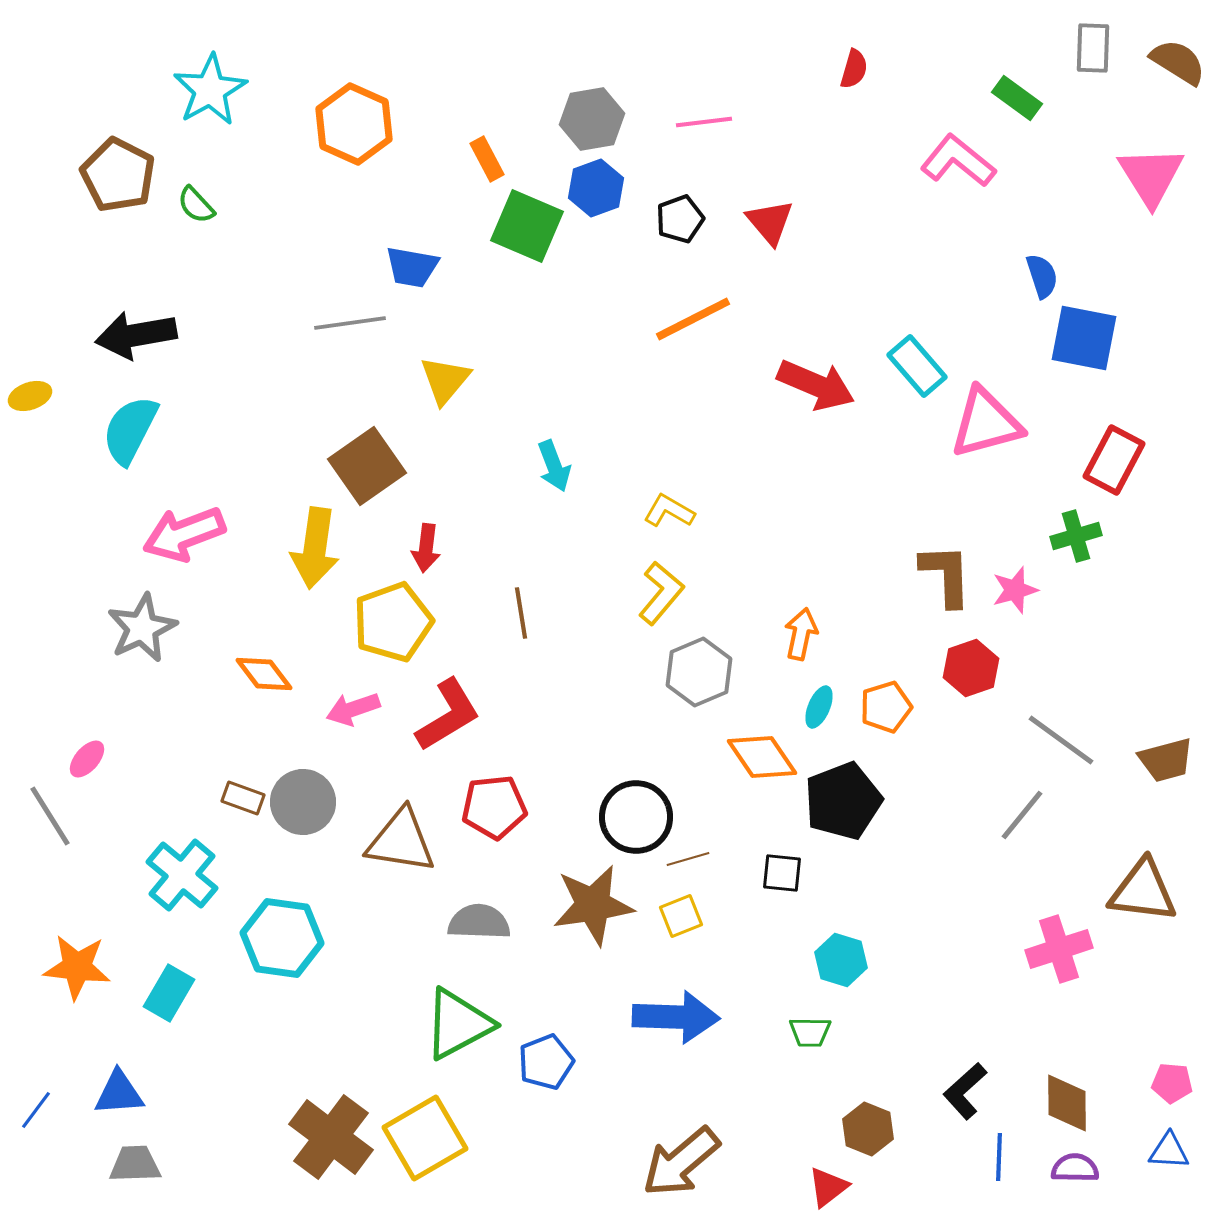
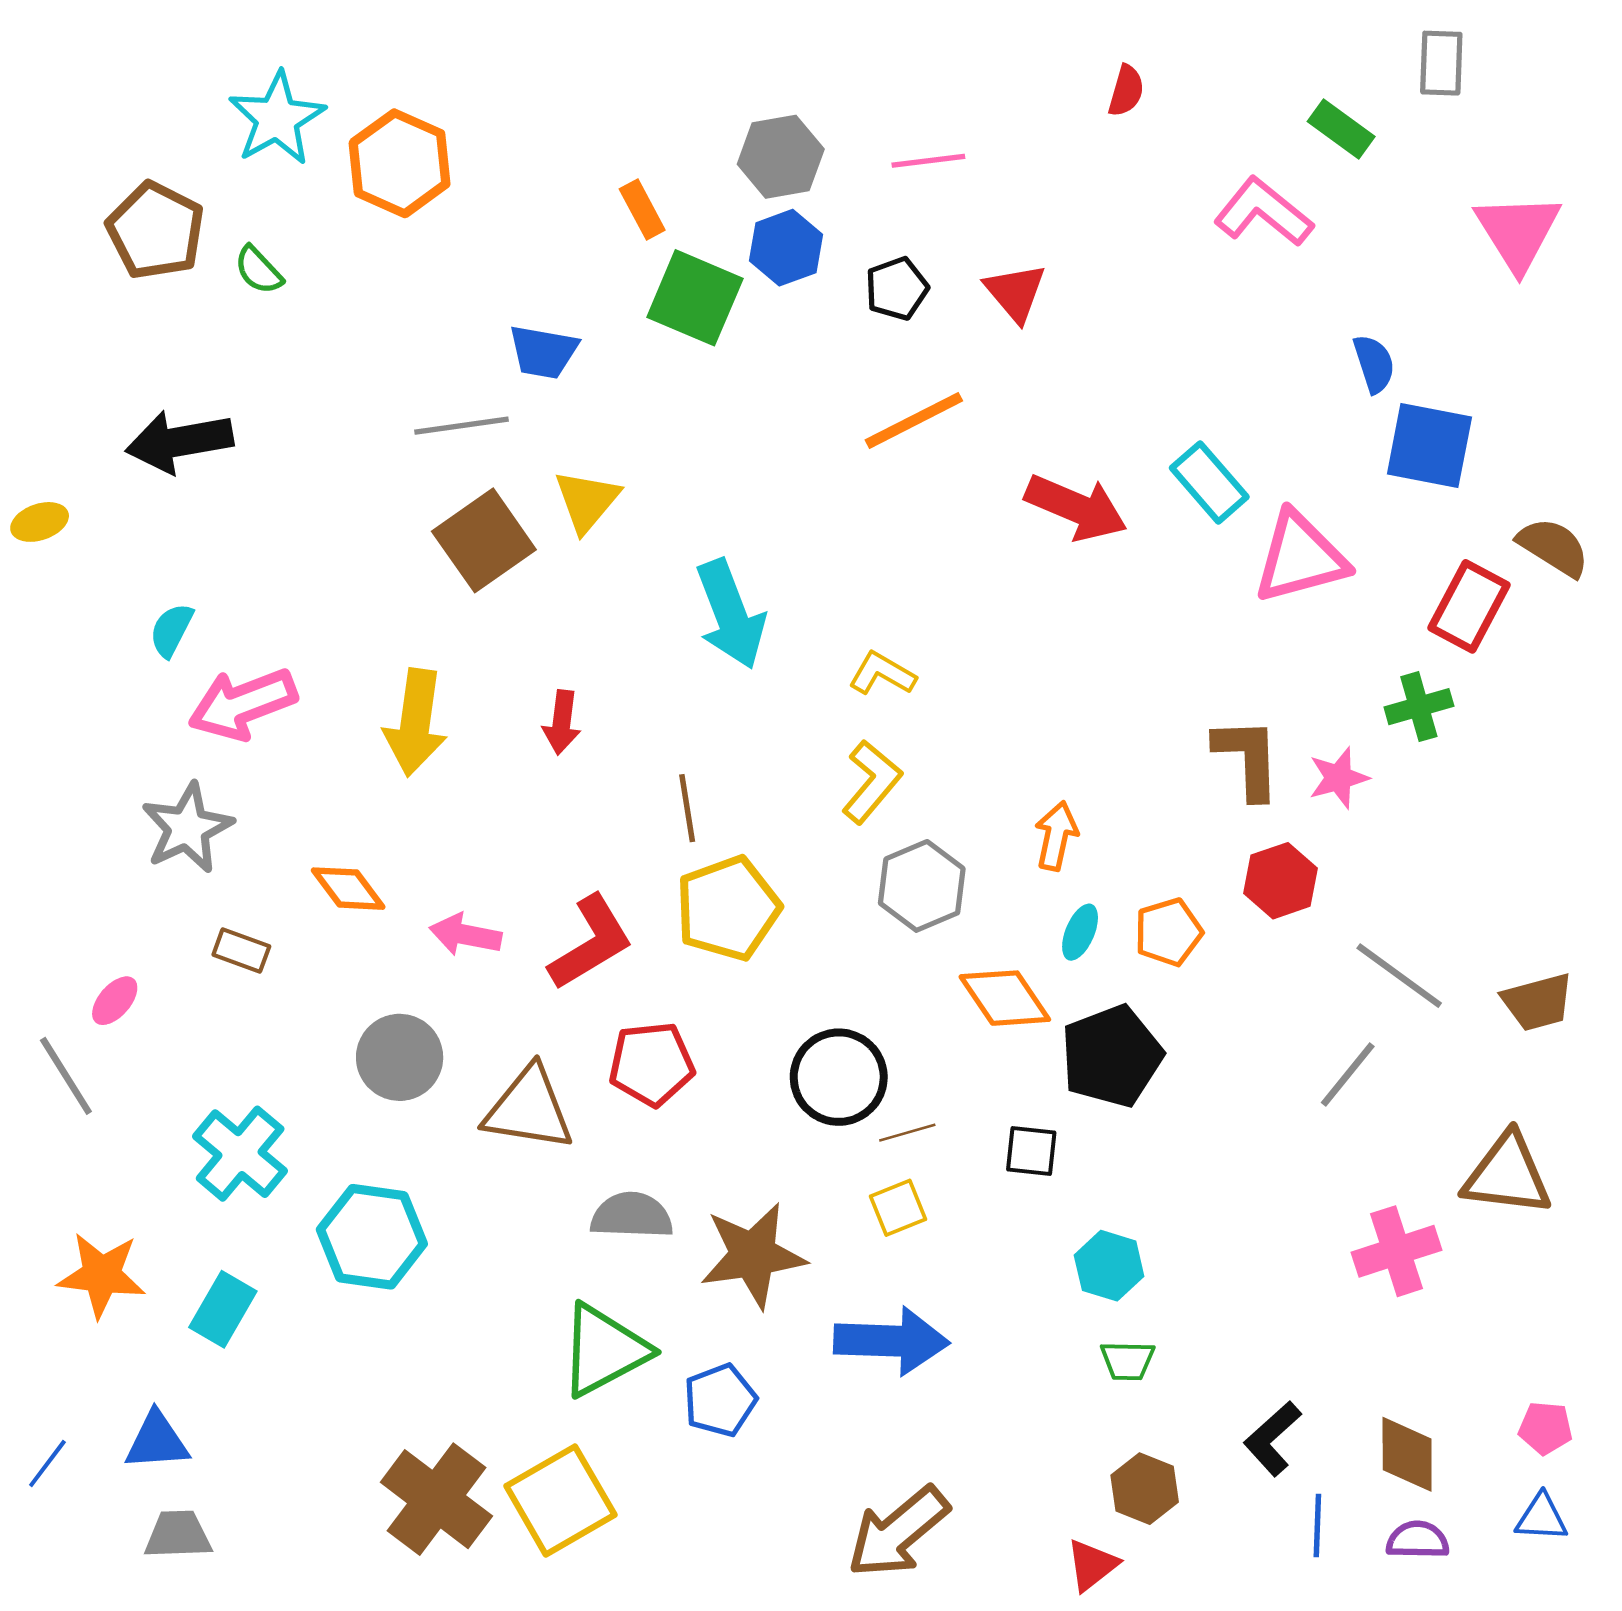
brown semicircle: (1178, 62) -> (1553, 547), moved
orange hexagon: (354, 124) -> (400, 163), moved
cyan semicircle: (130, 430) -> (171, 630), moved, size x0.6
brown square: (367, 466) -> (484, 540), moved
cyan arrow: (554, 466) -> (731, 614), size x1.6
yellow pentagon: (393, 622) -> (728, 908), moved
pink arrow: (353, 709) -> (466, 935), turned 30
brown rectangle: (243, 798) -> (241, 951), moved
brown star: (593, 905) -> (753, 1255), moved
green trapezoid: (810, 1032) -> (1127, 1361), moved

